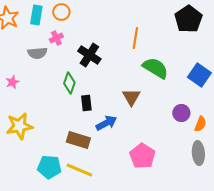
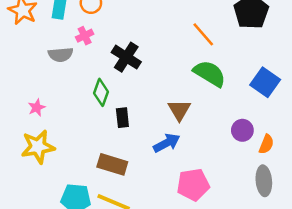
orange line: (135, 38) -> (203, 34), moved, turned -50
pink star: (12, 82) -> (37, 108), moved
blue arrow: (106, 123) -> (167, 143), moved
pink pentagon: (142, 156) -> (193, 185), turned 30

